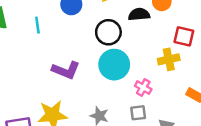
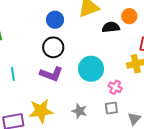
cyan line: (37, 25) -> (13, 74), moved
black circle: (108, 32) -> (53, 47), moved

